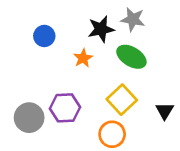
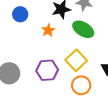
purple hexagon: (65, 108) -> (47, 70), moved
orange circle: (112, 134) -> (81, 85), moved

